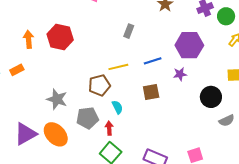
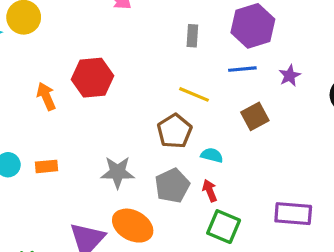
purple hexagon: (189, 45) -> (253, 26), moved
blue line: (153, 61) -> (242, 69), turned 30
yellow line: (118, 67) -> (194, 94), turned 54
orange rectangle: (17, 70) -> (47, 166), moved, turned 40
cyan semicircle: (117, 107) -> (212, 155), turned -32

